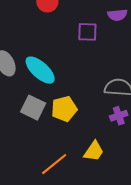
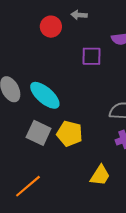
yellow pentagon: (64, 109) -> (70, 134), turned 30
orange line: (54, 164) -> (28, 186), moved

